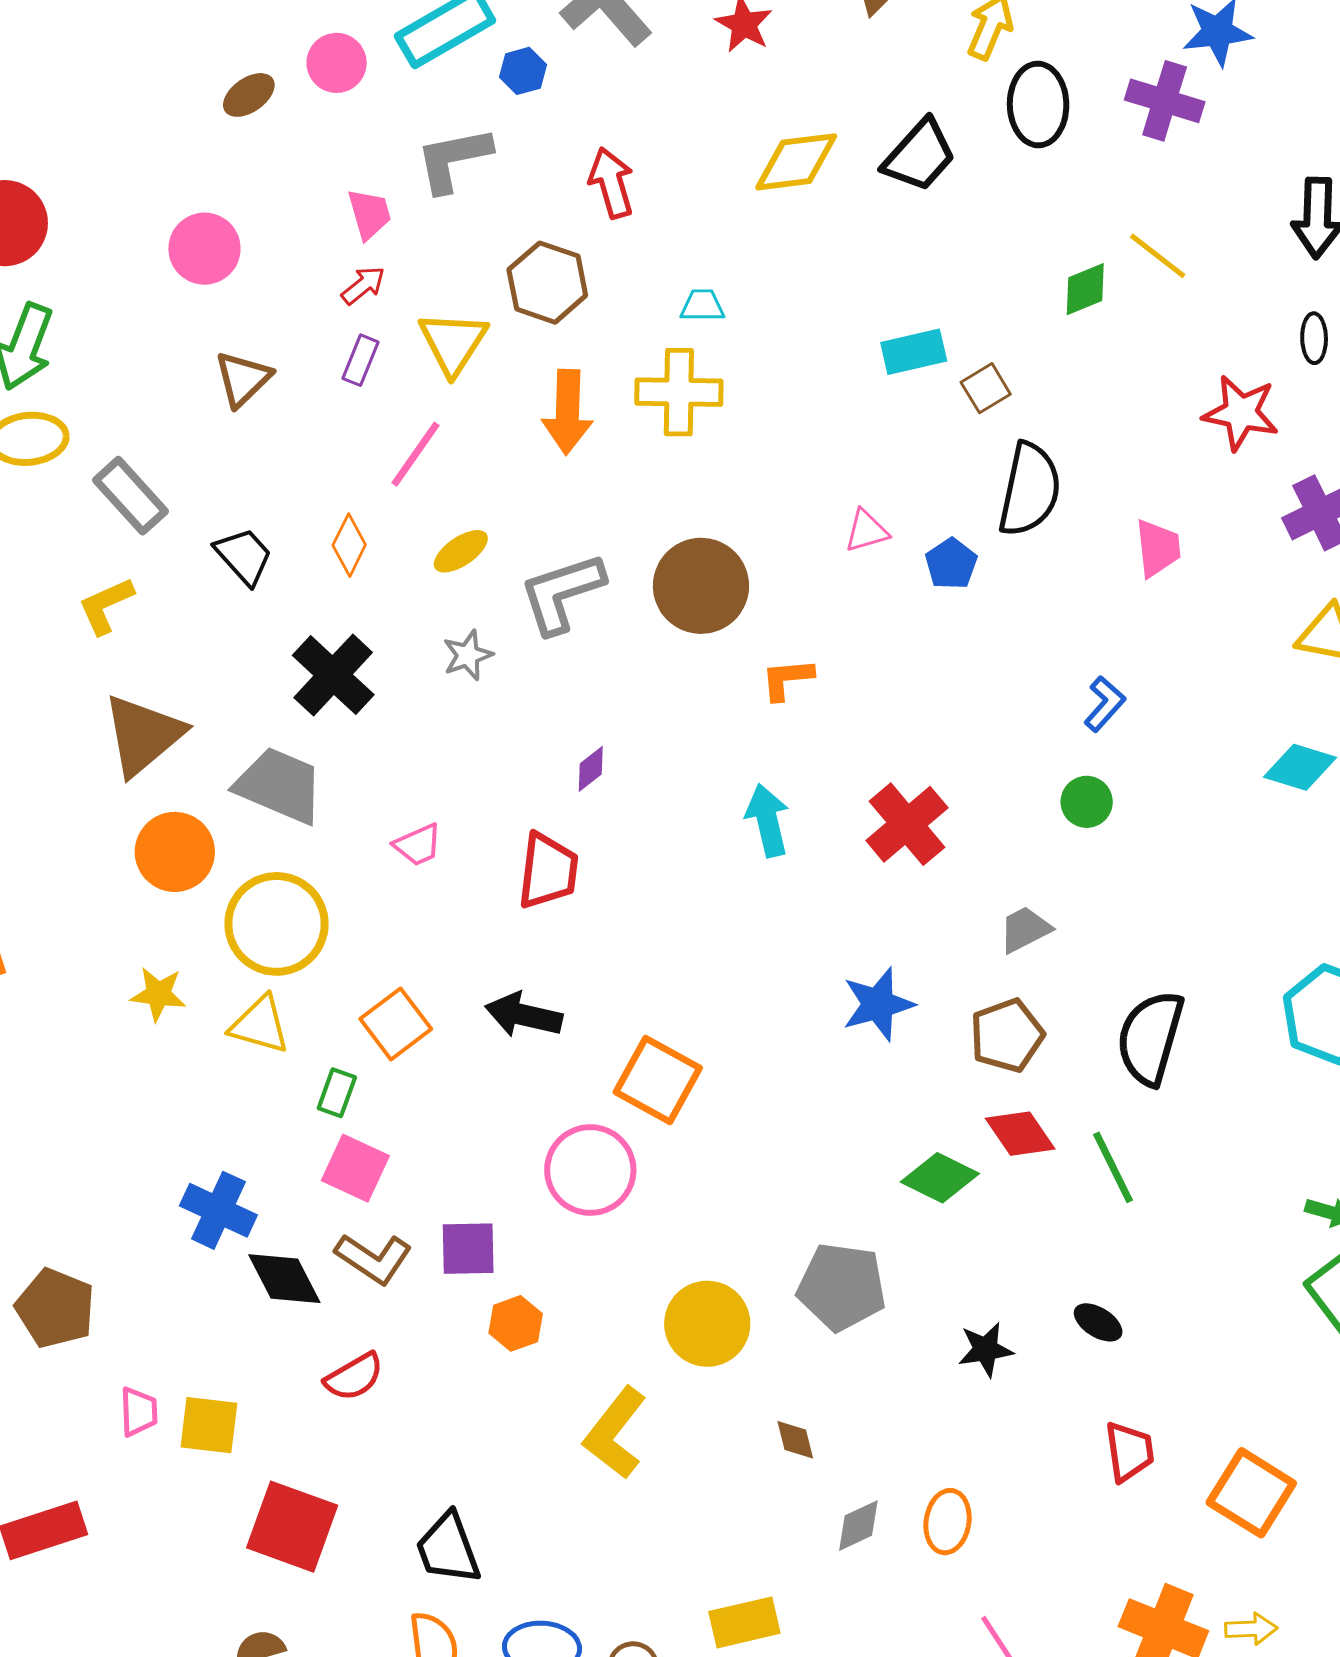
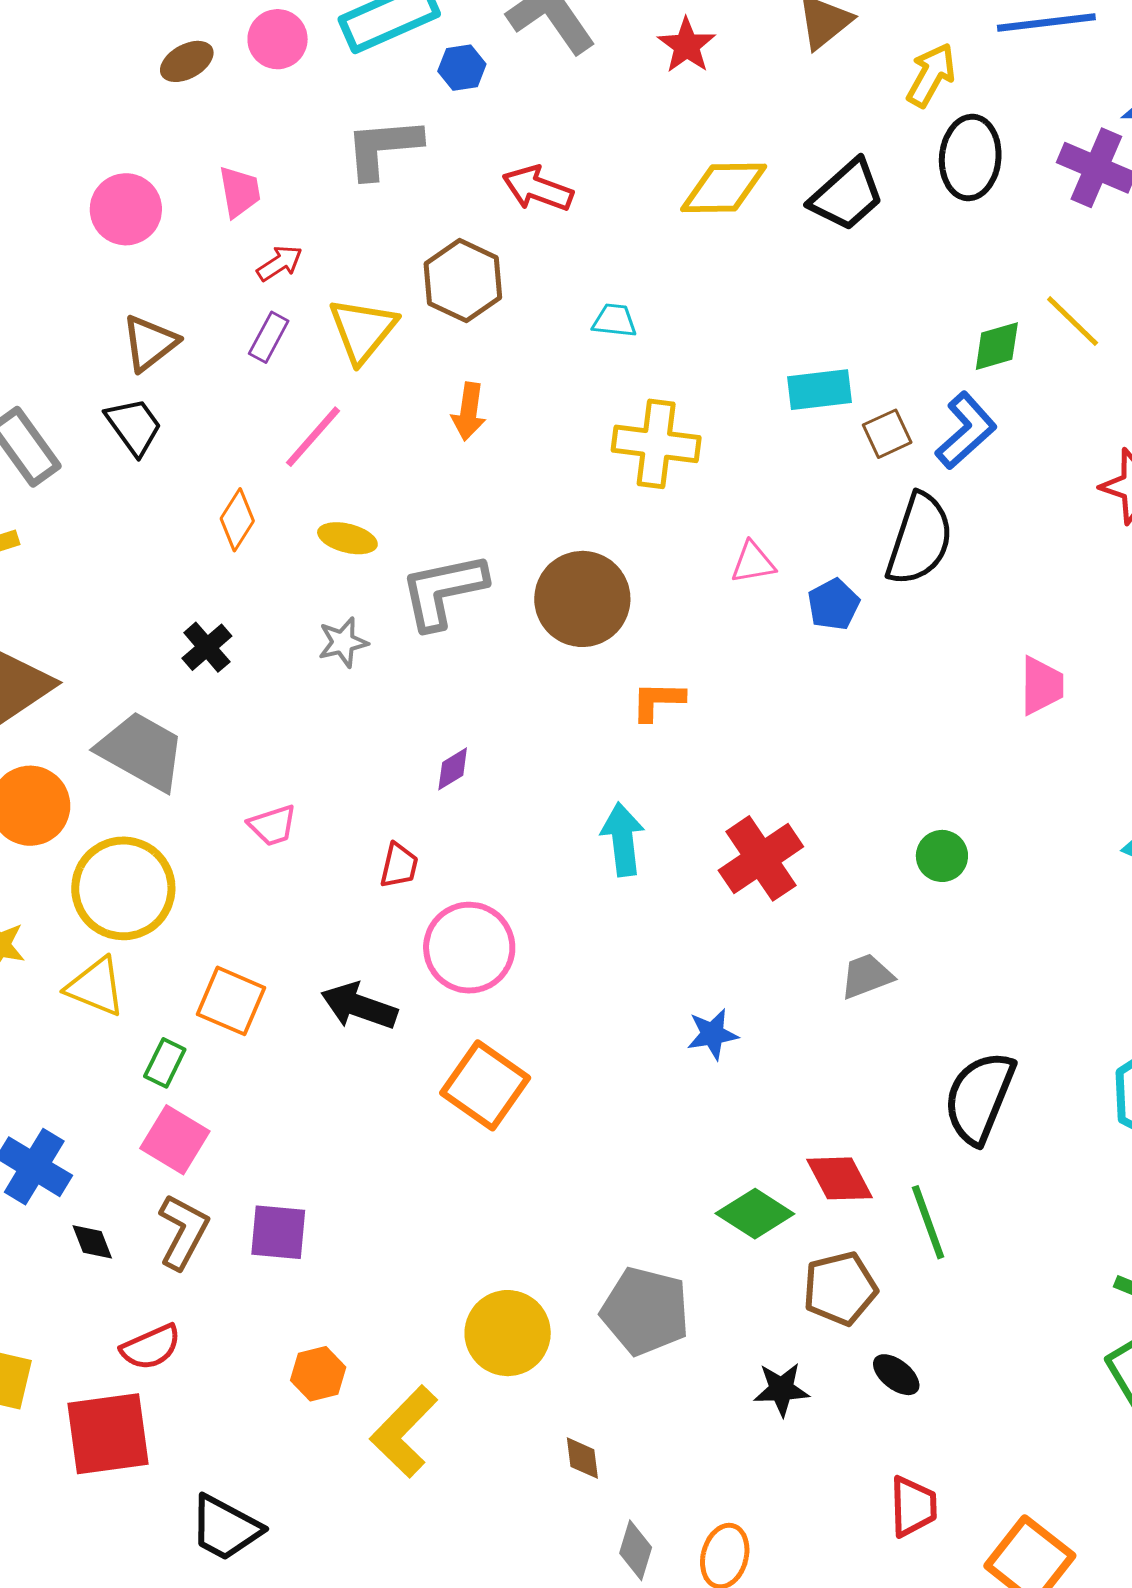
red arrow: (611, 183) -> (538, 189), turned -60
pink trapezoid: (369, 214) -> (240, 192), moved
yellow cross: (679, 392) -> (656, 444), moved
orange arrow: (567, 412) -> (469, 412), size x0.7
pink trapezoid: (1158, 548) -> (1042, 686), moved
yellow ellipse: (461, 551) -> (347, 538), turned 42
black trapezoid: (244, 556) -> (134, 426), moved
black cross: (333, 675) -> (207, 647), size x0.6
blue L-shape: (1105, 704) -> (966, 431), moved, size x1.4
red trapezoid: (548, 871) -> (399, 866), size x0.6
blue star: (878, 1004) -> (712, 1034), size x0.7
orange square: (396, 1024) -> (231, 1001), turned -36
brown pentagon: (1007, 1035) -> (840, 1288), moved
pink circle: (590, 1170) -> (469, 948), moved
brown L-shape: (374, 1258) -> (183, 1232), turned -102
black diamond: (284, 1279) -> (92, 1242), size x0.6
orange hexagon: (516, 1323) -> (318, 1374), moved
gray diamond: (858, 1526) -> (636, 1550), turned -54
red square: (292, 1527) -> (108, 1434), moved, turned -34
black trapezoid: (448, 1548) -> (225, 1528), turned -48

